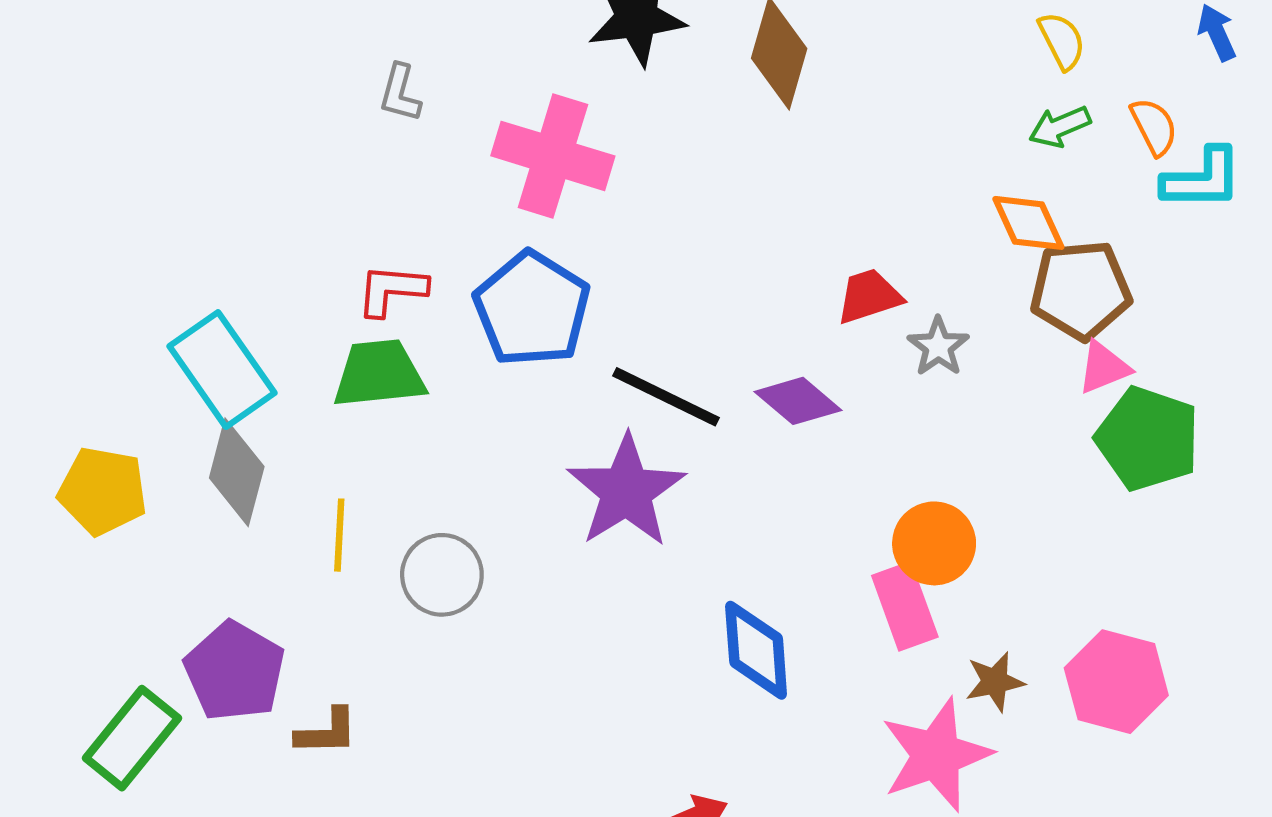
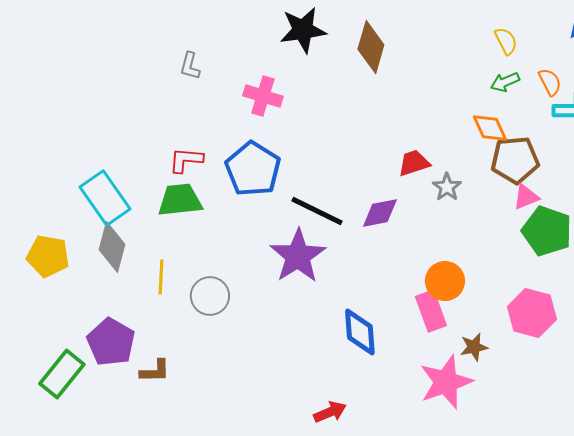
pink cross: (553, 156) -> (263, 96), size x0.7
purple diamond: (798, 401) -> (380, 213), turned -51
pink hexagon: (1116, 682) -> (532, 313), moved

